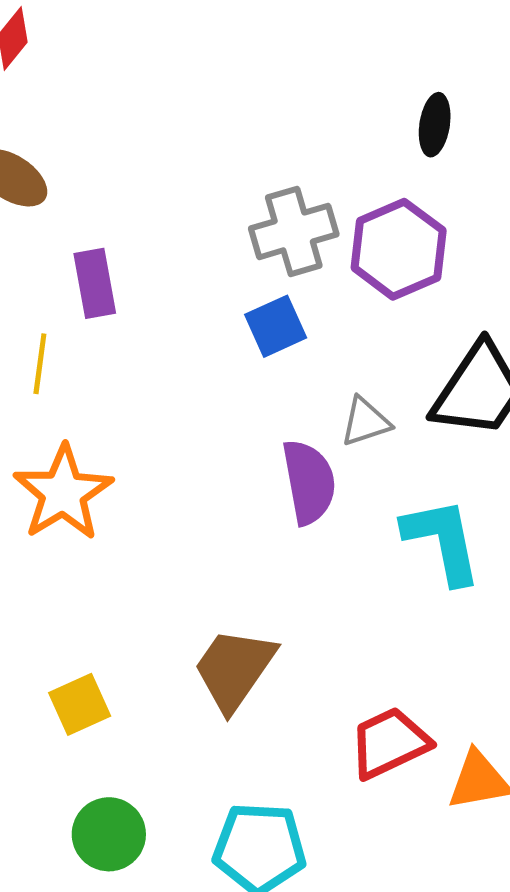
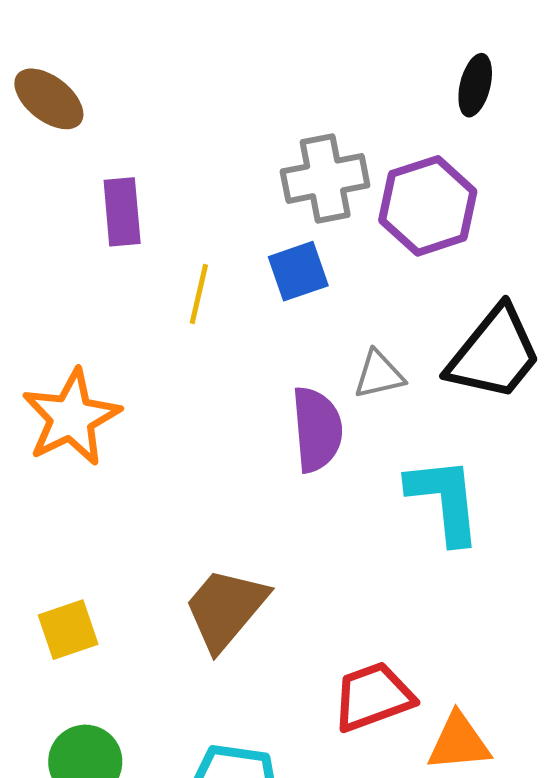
yellow line: (40, 364) -> (199, 294), moved

